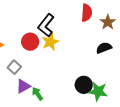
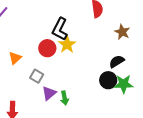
brown star: (108, 22) -> (122, 32), moved
black semicircle: (104, 48) -> (117, 61), moved
green arrow: (37, 94) -> (65, 98), turned -144

